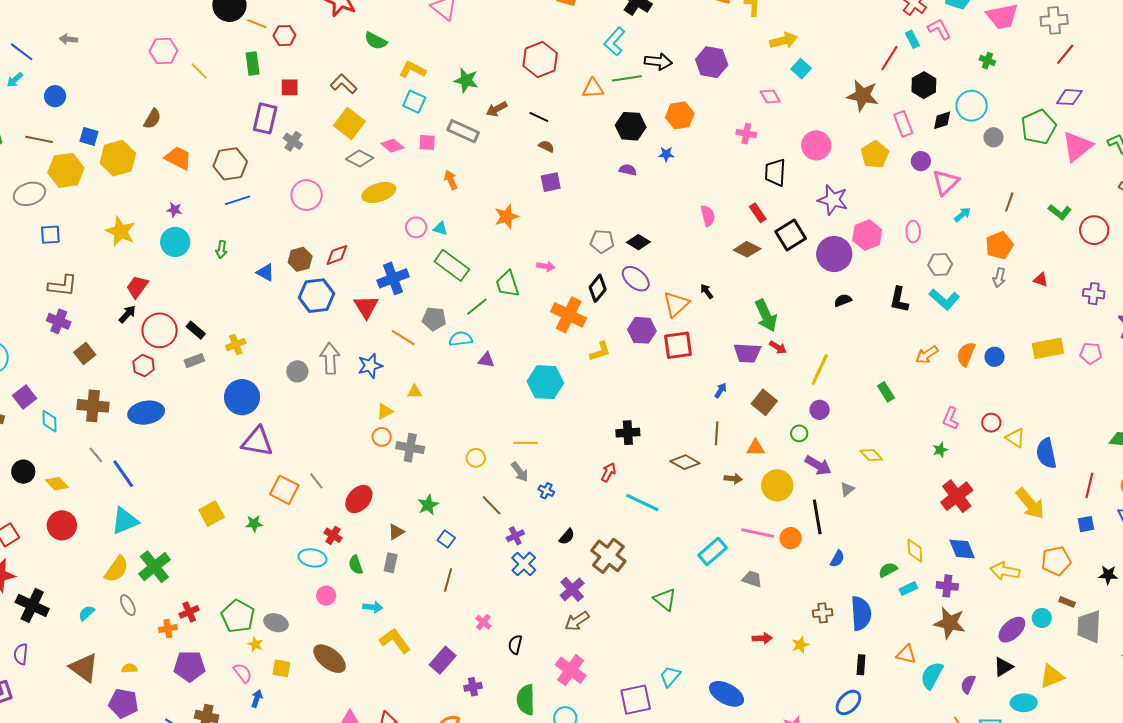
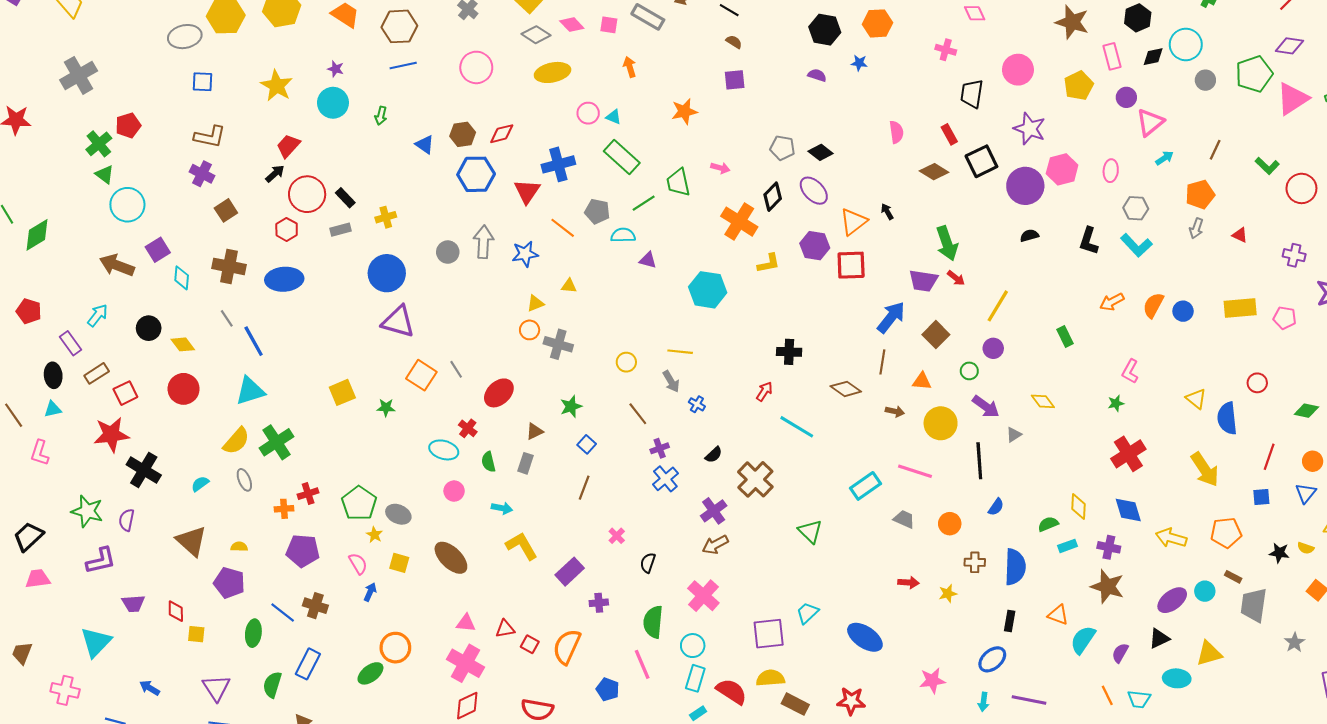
blue arrow: (721, 390) -> (891, 317), size x2.0
red circle: (991, 423) -> (1257, 383), moved
orange circle: (791, 538) -> (950, 524), moved

